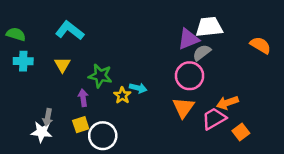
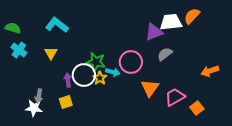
orange semicircle: (260, 45) -> (192, 16), moved, turned -78
gray semicircle: (202, 53) -> (165, 54), moved
cyan cross: (23, 61) -> (19, 50), turned 35
green star: (100, 76) -> (96, 62), moved
pink circle: (190, 76) -> (131, 62), moved
orange arrow: (227, 103) -> (210, 71), moved
white circle: (103, 136) -> (84, 75), moved

